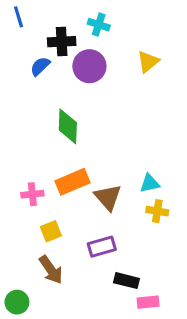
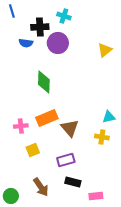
yellow triangle: (148, 62) -> (105, 50), moved
blue semicircle: (40, 66) -> (26, 43), turned -128
cyan triangle: (150, 183) -> (109, 117), moved
brown arrow: (51, 270) -> (41, 187), moved
black rectangle: (126, 281) -> (73, 182), moved

